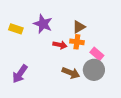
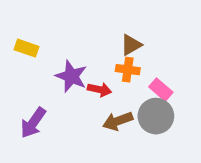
purple star: (43, 24) -> (71, 76), moved
red arrow: (60, 45) -> (100, 90), moved
brown arrow: (71, 73) -> (118, 121), turned 138

